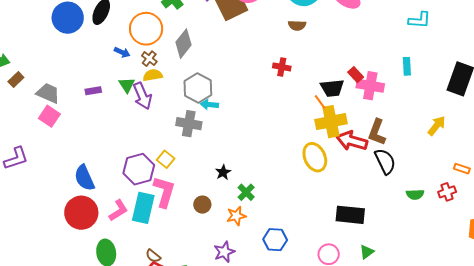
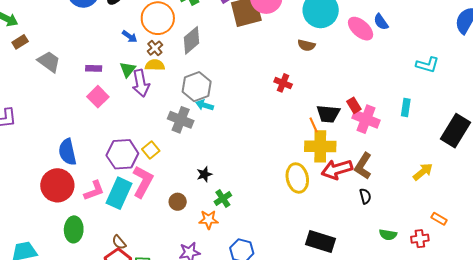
pink square: (49, 116) -> (98, 97), moved
red arrow: (352, 141) -> (337, 169), turned -44
black semicircle: (385, 161) -> (365, 196), size x0.6

